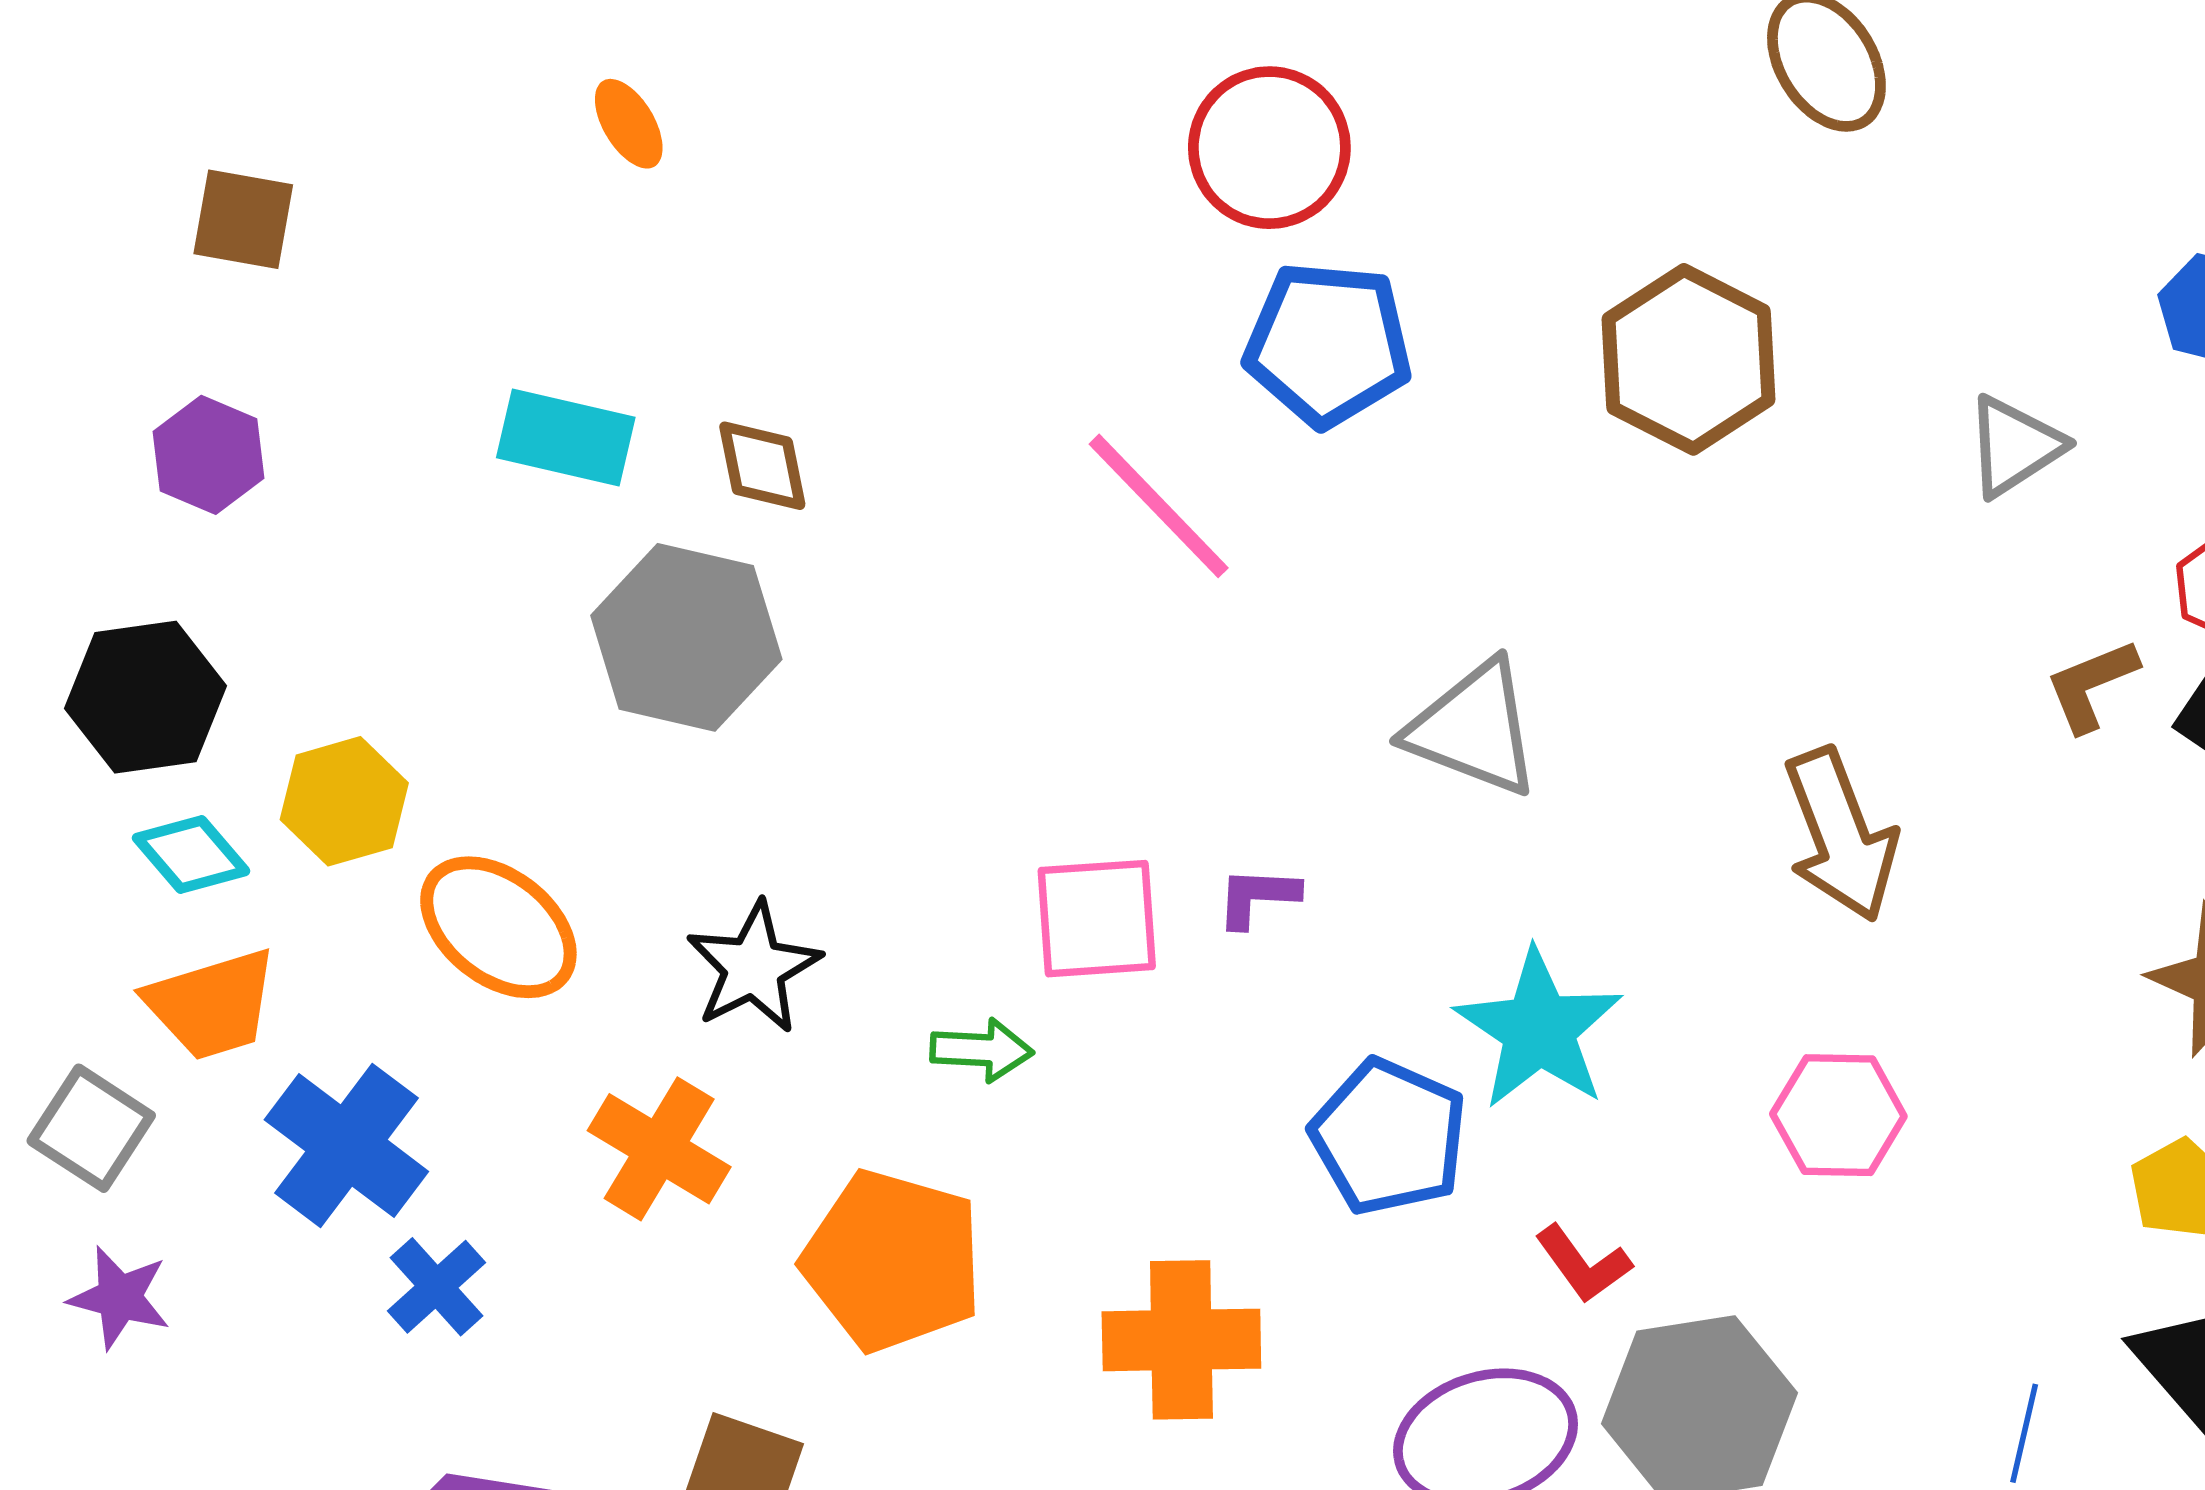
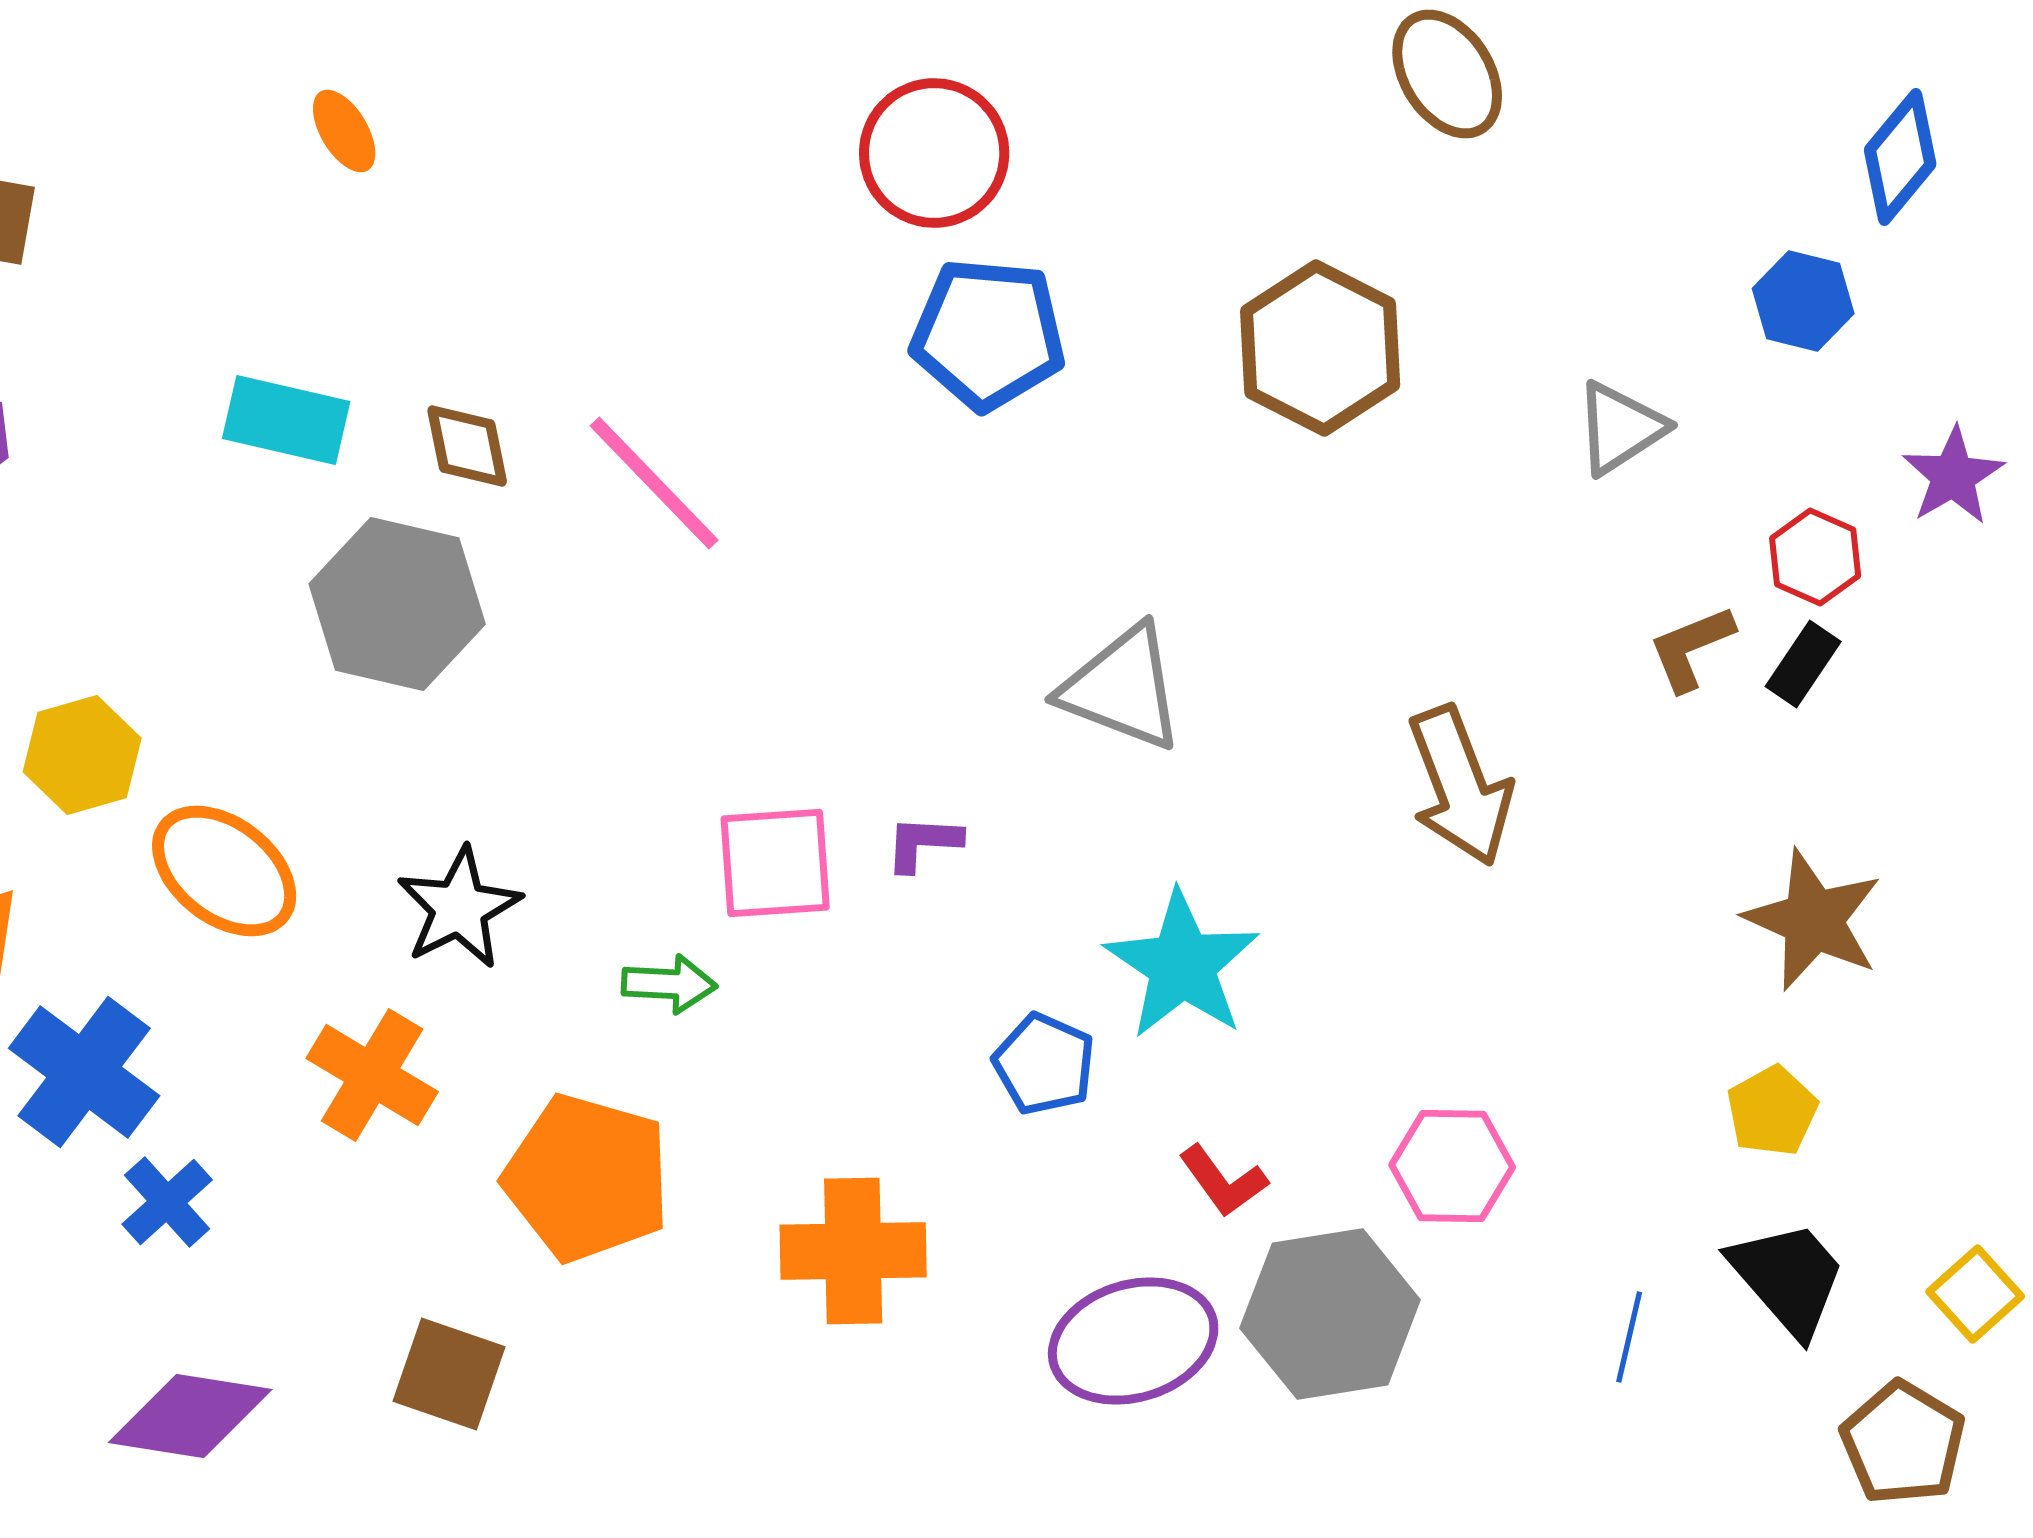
pink line: (1159, 506) -> (654, 483), moved
pink hexagon: (1838, 1115) -> (1452, 1166), moved
blue pentagon: (1389, 1137) -> (1044, 1064), size x0.7

